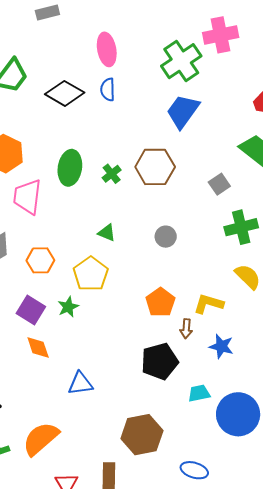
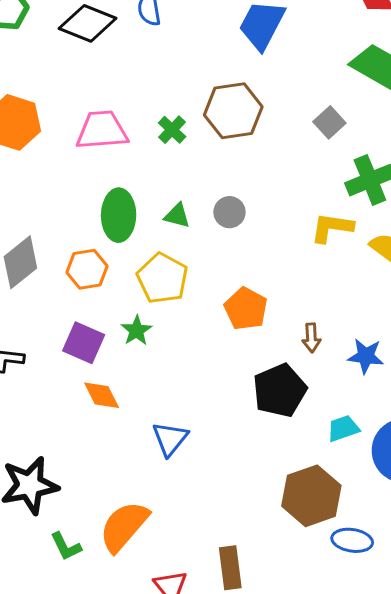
green ellipse: (70, 168) -> (119, 215), moved
pink trapezoid: (27, 197) -> (102, 130), moved, turned 87
gray circle: (166, 237) -> (229, 212), moved
orange pentagon: (160, 302) -> (246, 309), moved
yellow L-shape: (208, 304) -> (332, 228), moved
blue triangle: (80, 384) -> (170, 439), turned -36
brown hexagon: (142, 435) -> (311, 496), moved

